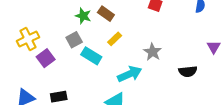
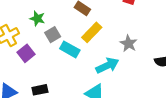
green star: (83, 16) -> (37, 18), moved
yellow rectangle: (115, 39) -> (92, 32), size x1.5

